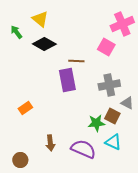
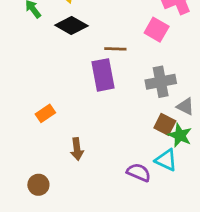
green star: (96, 123) -> (180, 135), moved, turned 30
brown arrow: (50, 143) -> (77, 149), moved
purple semicircle: (83, 149) -> (139, 172), moved, size x0.7

